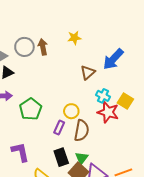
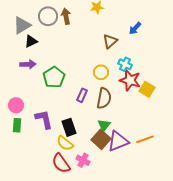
blue arrow: (113, 59) -> (135, 28), size x0.6
yellow square: (125, 101) -> (147, 89), moved
yellow circle: (71, 111) -> (101, 72), moved
black rectangle: (61, 157) -> (69, 127), moved

